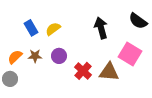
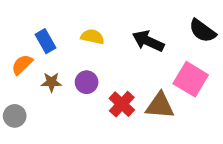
black arrow: (101, 28) -> (148, 41), turned -50
yellow semicircle: (53, 29) -> (92, 37), moved, turned 49
orange semicircle: (15, 57) -> (22, 65), moved

